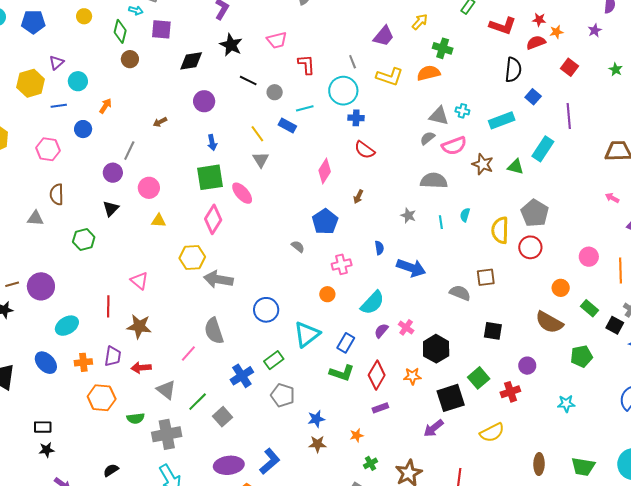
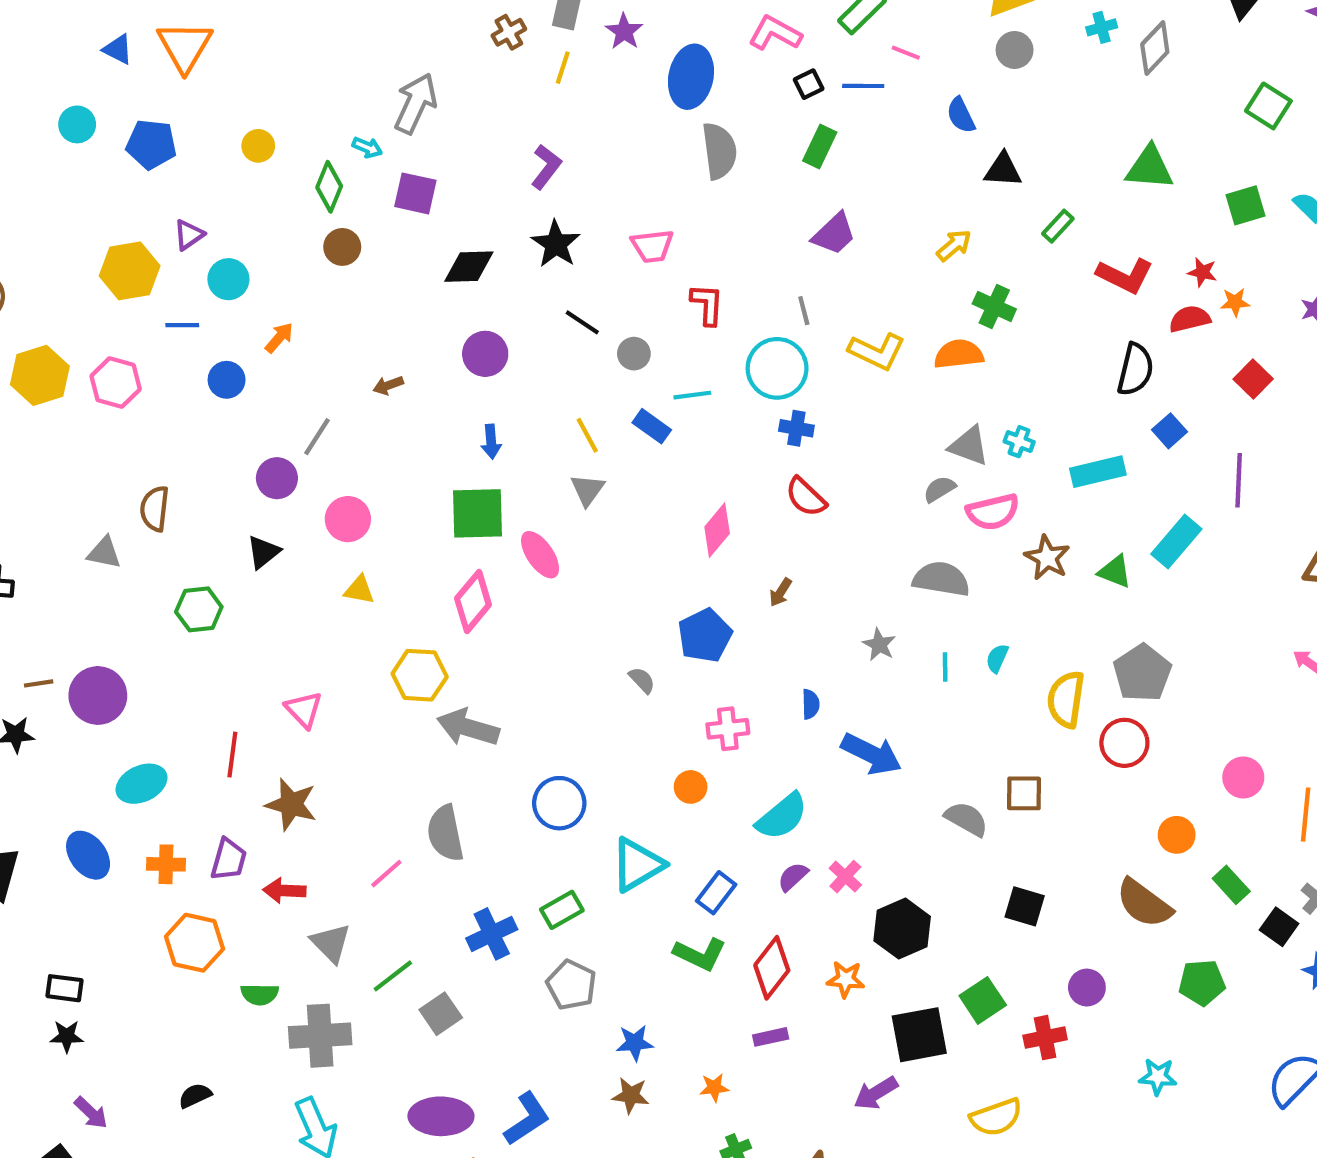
purple trapezoid: (384, 36) -> (834, 234), moved
pink hexagon: (48, 149) -> (116, 383), moved

